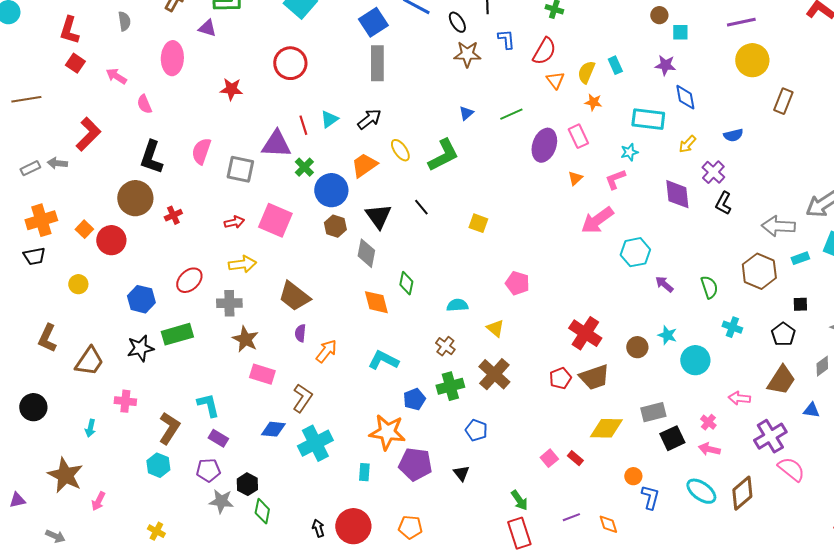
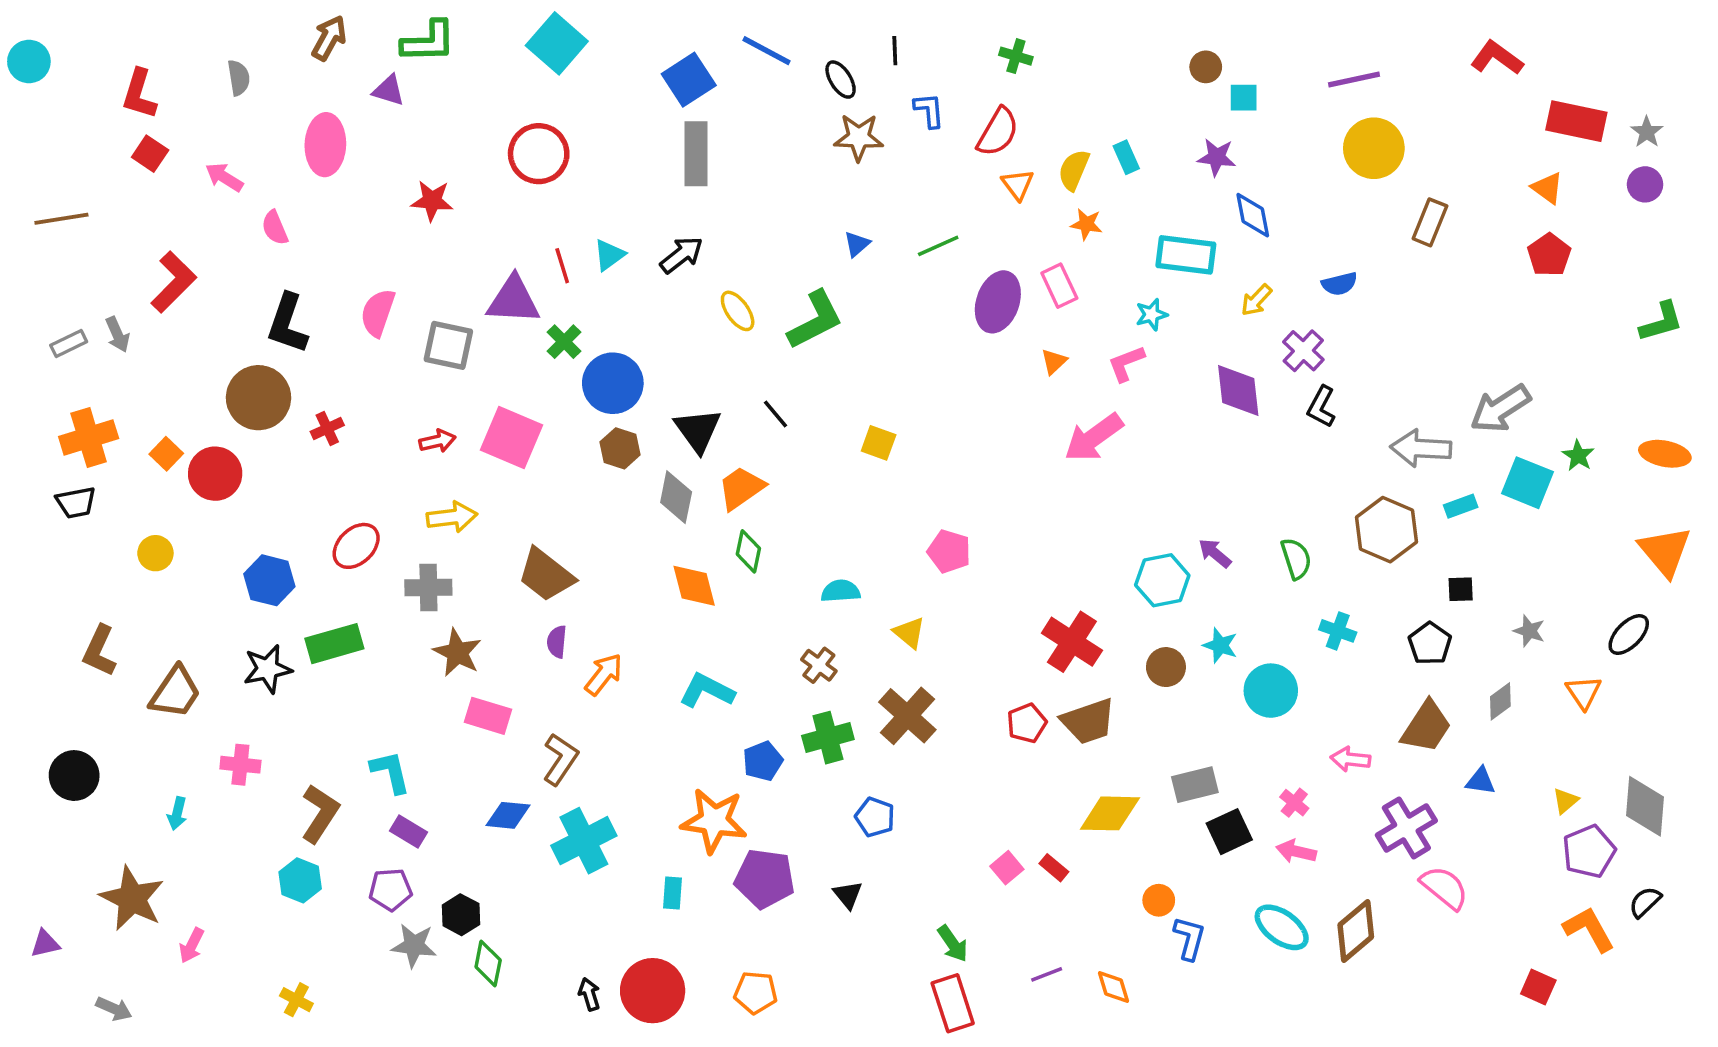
gray arrow: (57, 163) -> (117, 334), turned -120
orange trapezoid: (364, 165) -> (741, 488), moved
cyan hexagon: (635, 252) -> (1162, 580), moved

